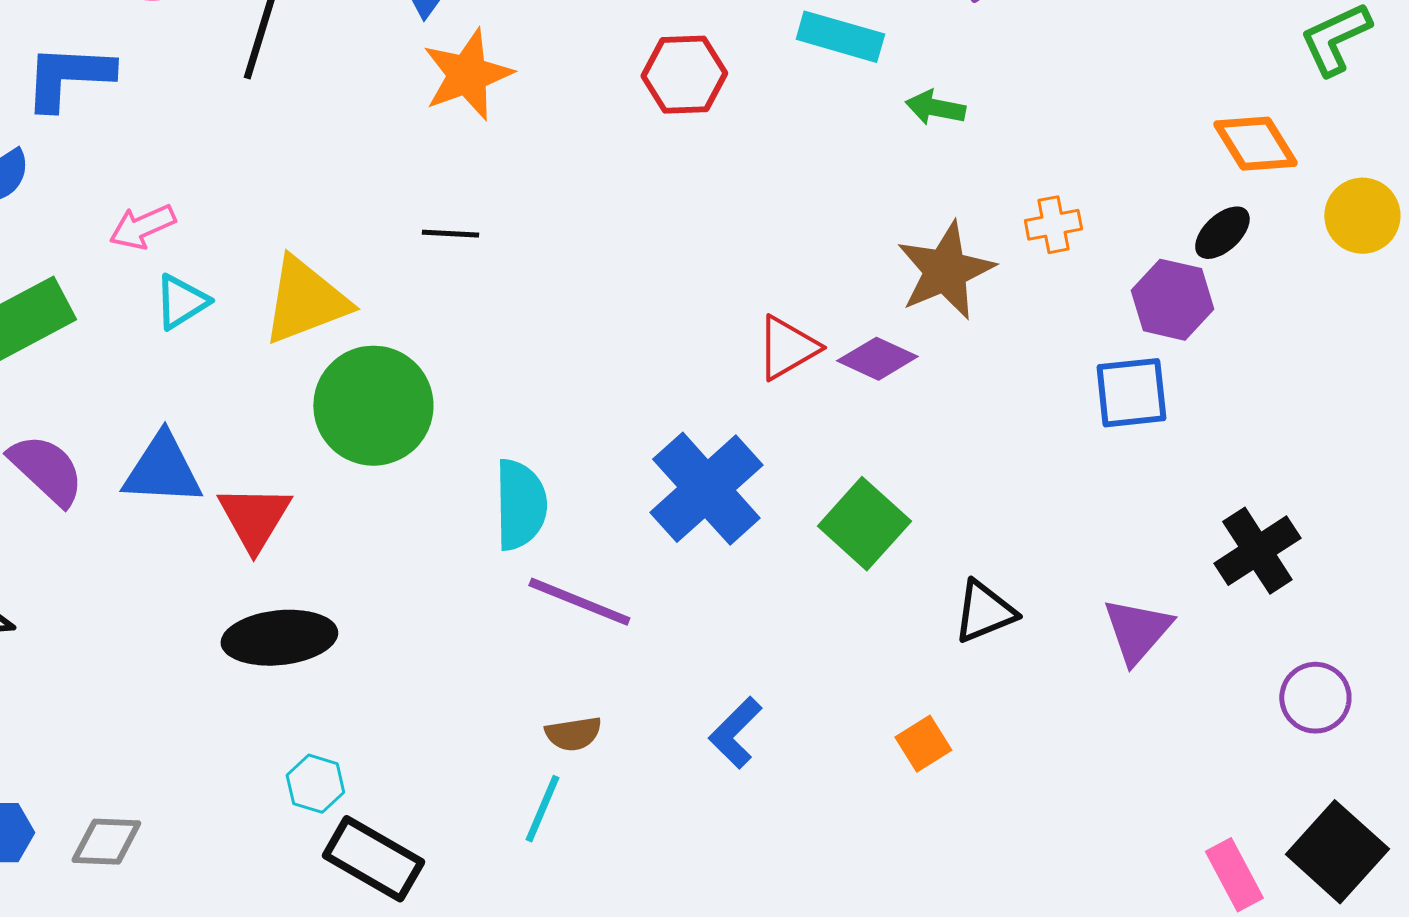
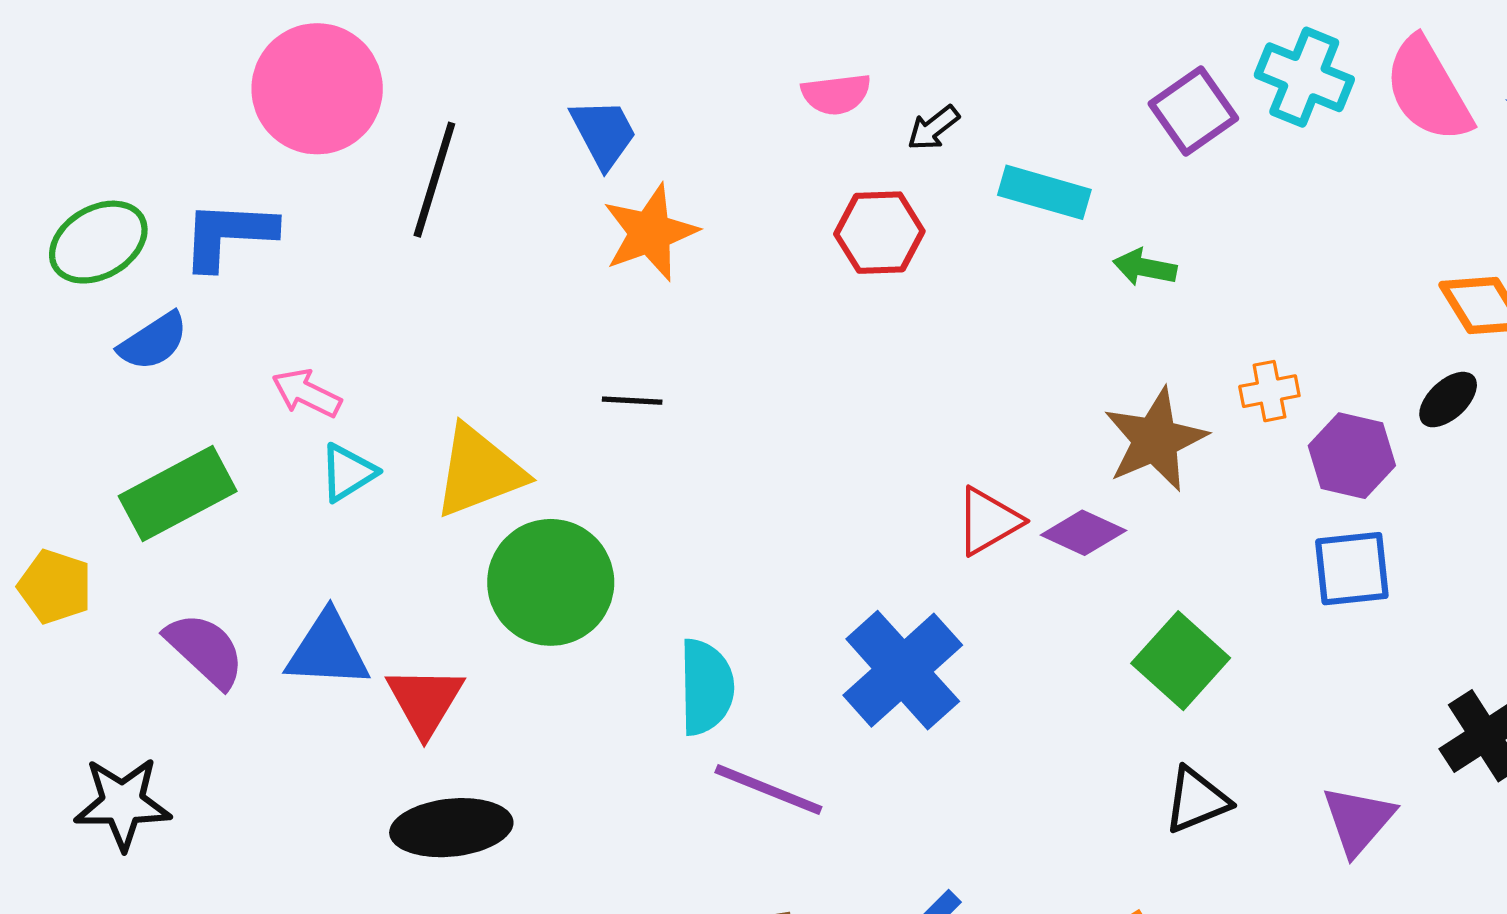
pink arrow: (142, 227) -> (307, 393), turned 50
purple hexagon: (1172, 300) -> (1352, 456), moved
green square: (864, 524) -> (1181, 661), moved

